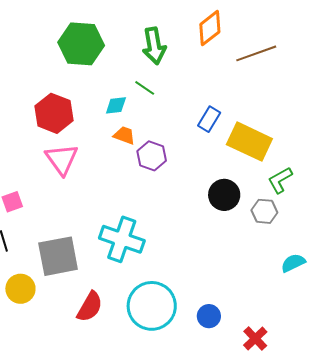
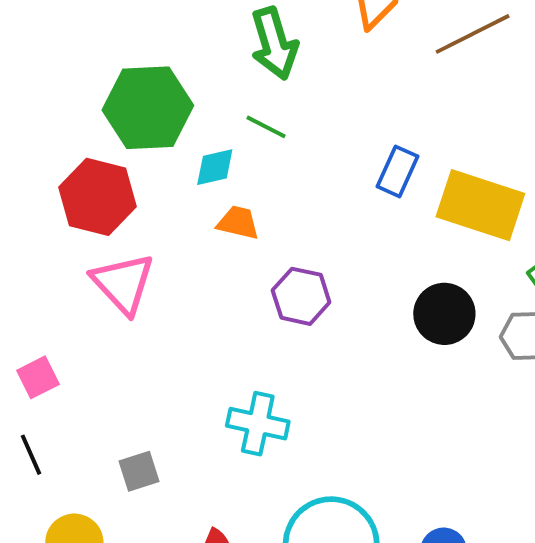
green hexagon: (81, 44) -> (148, 108), moved
purple hexagon: (152, 156) -> (301, 296), moved
cyan cross: (122, 239) -> (258, 424), size x0.7
gray square: (58, 256) -> (139, 471), size x0.5

